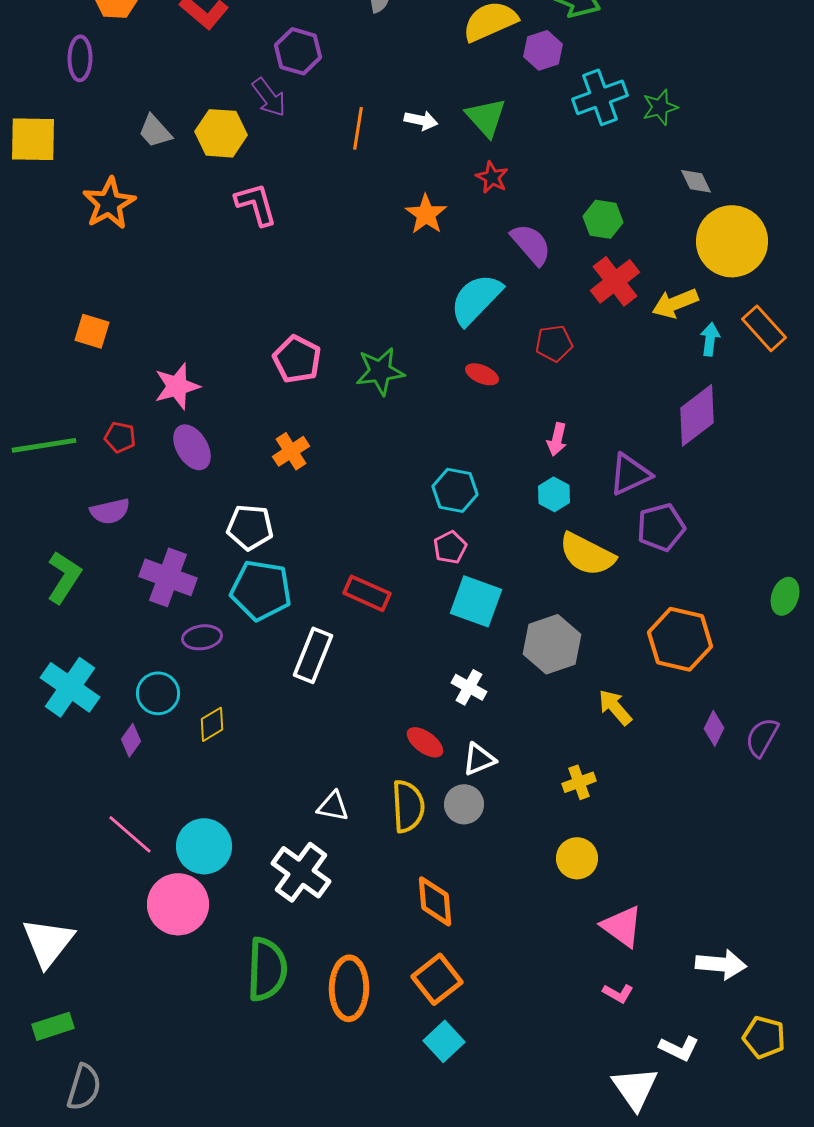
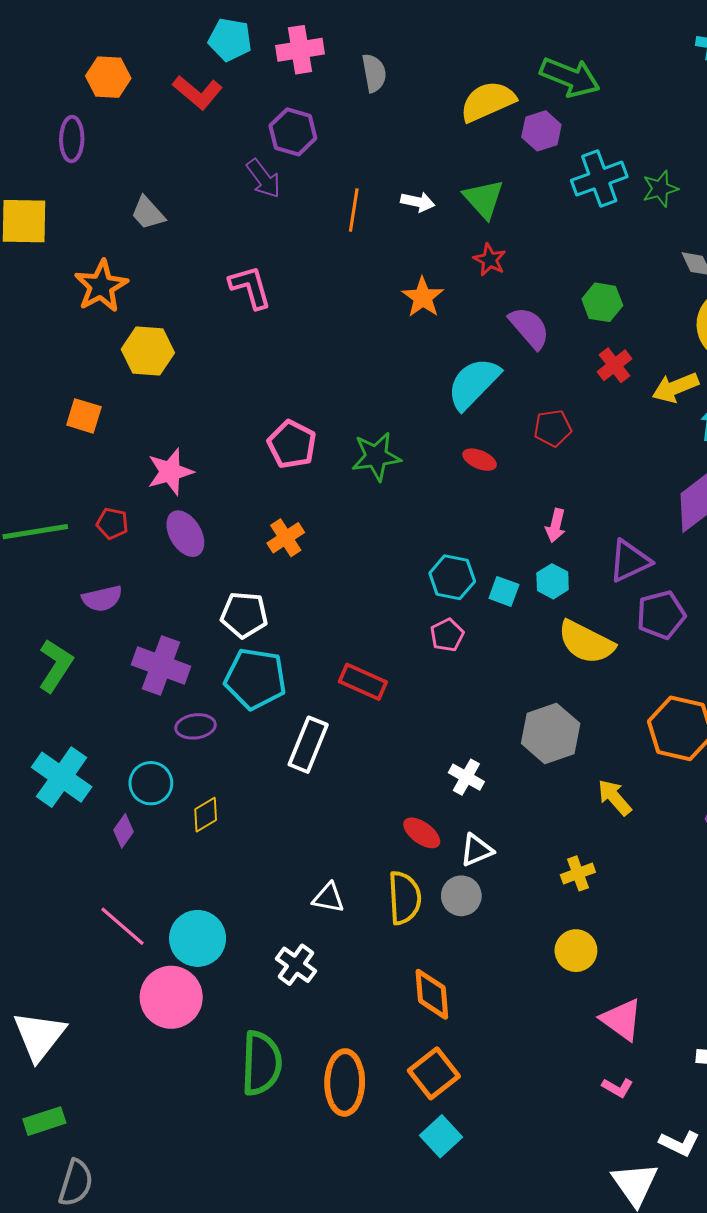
yellow hexagon: (221, 133) -> (148, 351), moved
red cross: (615, 281) -> (615, 365), size x0.7
cyan square: (476, 601) -> (504, 591), moved, size x0.6
white cross: (301, 872) -> (296, 965), size x0.7

